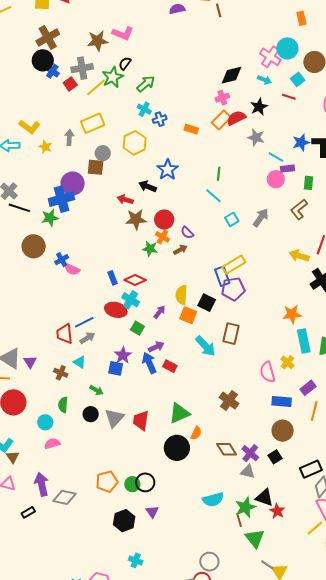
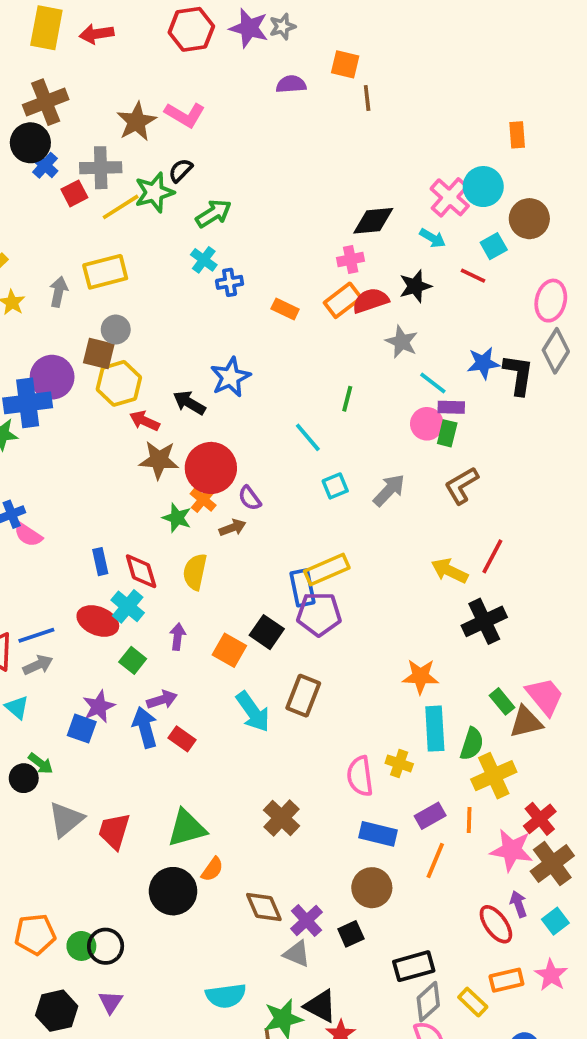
brown star: (98, 41) -> (136, 122), turned -30
yellow hexagon: (135, 143) -> (119, 383), moved
green line: (219, 174) -> (347, 399), moved
green rectangle: (309, 183) -> (447, 433), moved
red circle: (164, 220) -> (211, 468), size x1.4
red diamond: (135, 280) -> (141, 571), turned 40
yellow semicircle: (181, 295) -> (195, 572), moved
purple arrow: (160, 312) -> (178, 637), turned -40
yellow cross: (287, 362) -> (399, 763), turned -32
black circle: (91, 414) -> (24, 778), moved

